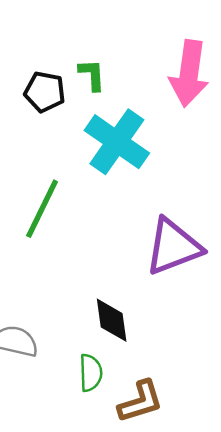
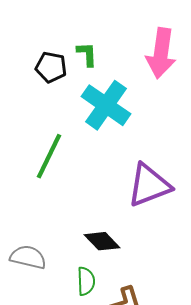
black diamond: (112, 320) -> (102, 241), turned -36

